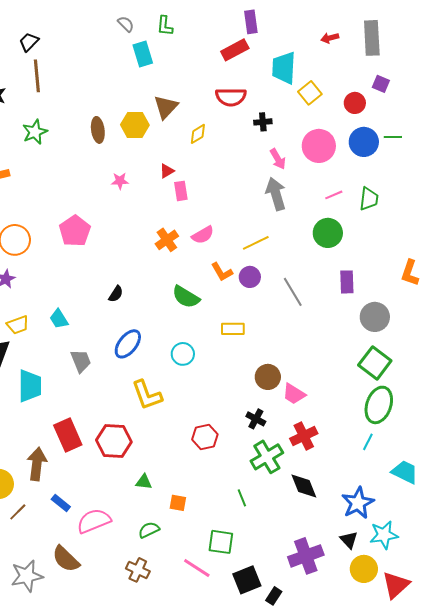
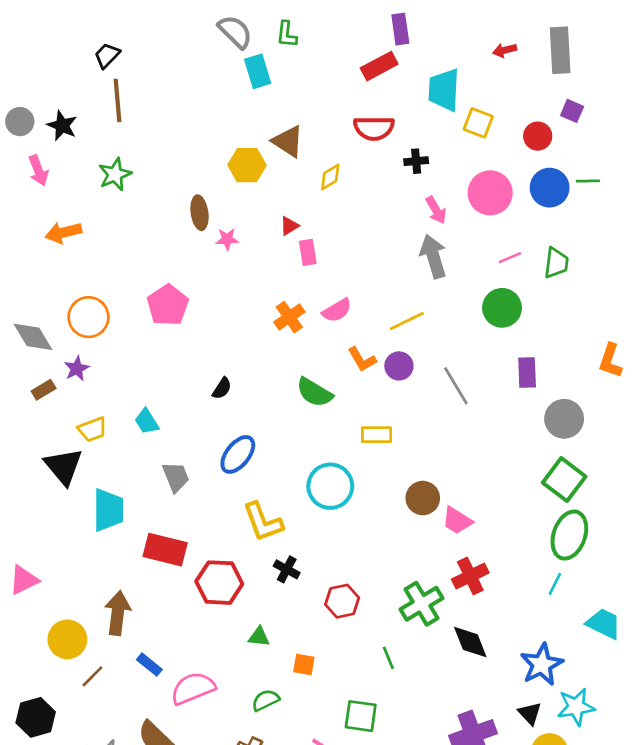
gray semicircle: (126, 24) -> (235, 32), size x1.6
yellow square: (310, 93) -> (478, 123), turned -30
brown triangle: (166, 107) -> (288, 141), turned -40
brown ellipse: (98, 130) -> (199, 213), moved
cyan circle: (183, 354) -> (330, 486), moved, size x1.5
black cross: (256, 419) -> (287, 569), moved
red rectangle: (68, 435) -> (165, 550), moved, turned -52
red hexagon: (205, 437) -> (342, 601), moved

